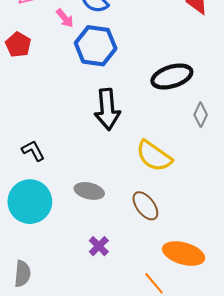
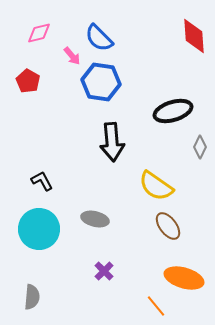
brown ellipse: (145, 206) -> (168, 226), moved

